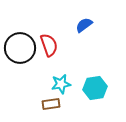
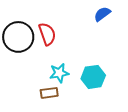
blue semicircle: (84, 25) -> (102, 14), moved

